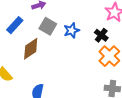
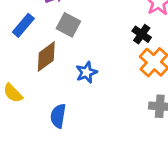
blue star: (72, 30) -> (86, 72), moved

